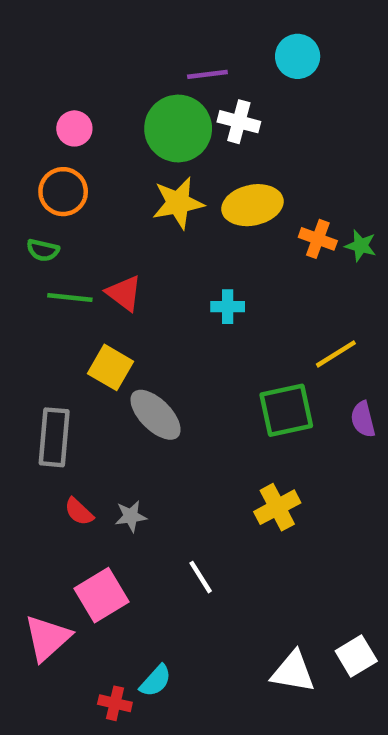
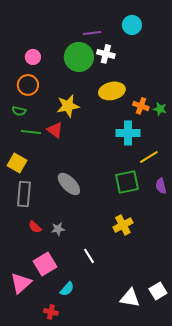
yellow star: (178, 203) -> (68, 106), moved
cyan cross: (228, 307) -> (128, 133), moved, size x1.6
yellow square: (110, 367) -> (17, 163), moved
cyan semicircle: (156, 681) -> (67, 289), moved

